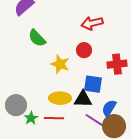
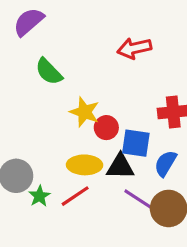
red circle: (84, 50) -> (106, 128), moved
blue semicircle: (109, 108) -> (165, 163), moved
red line: (54, 118) -> (75, 196), turned -36

